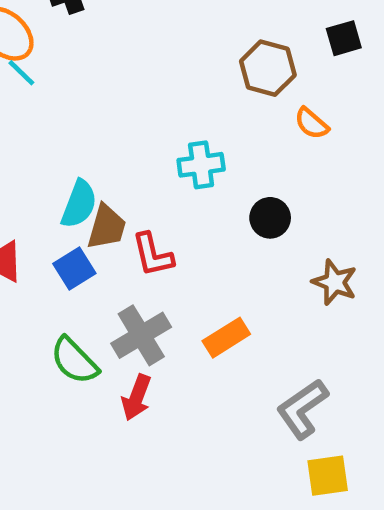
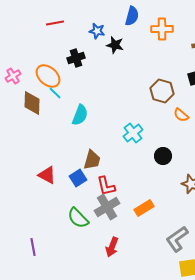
cyan cross: (201, 165) -> (133, 133), turned -30
cyan semicircle: (79, 204) -> (80, 115), moved
red L-shape: (153, 255) -> (106, 186), moved
red arrow: (137, 397) -> (112, 247), moved

